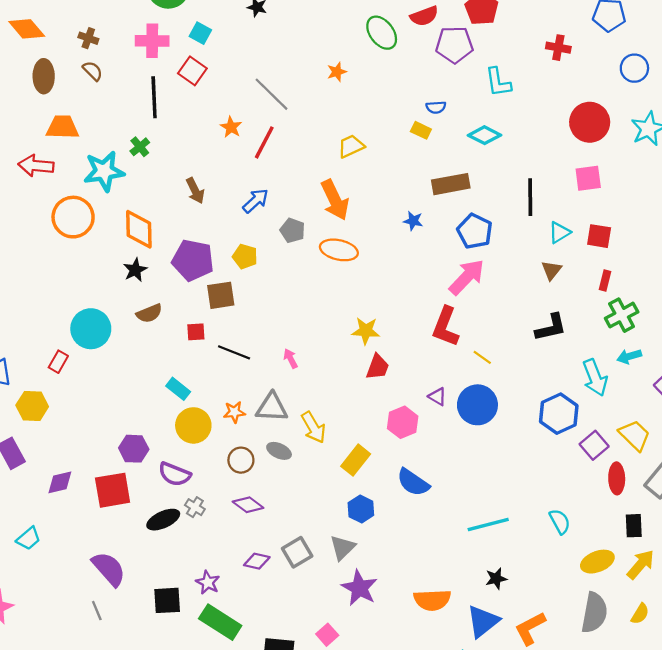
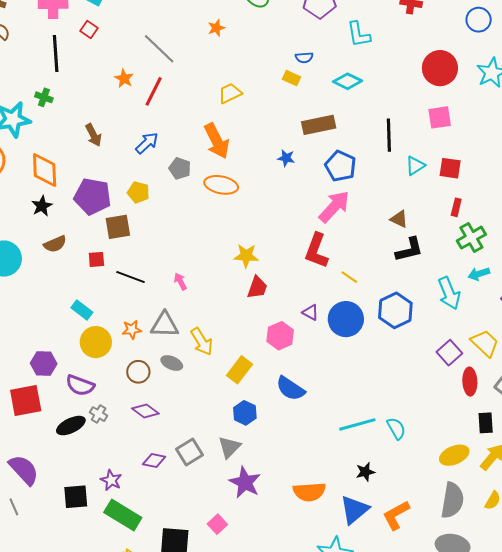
red square: (192, 71) -> (89, 30), size x0.7
green cross: (140, 147) -> (44, 97), turned -30
brown triangle: (551, 270) -> (399, 219), moved, turned -42
blue hexagon: (559, 414) -> (395, 310), moved
cyan semicircle: (560, 522) -> (396, 428), moved

